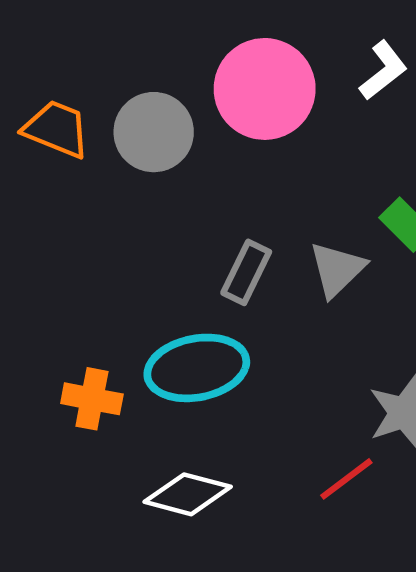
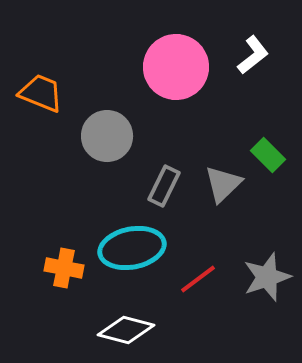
gray circle: (154, 132) -> (107, 136), moved
red line: (346, 479) -> (198, 279), moved

